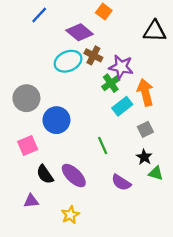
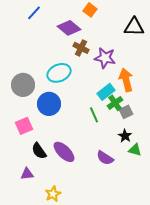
cyan ellipse: (68, 61) -> (59, 73), moved
green cross: (111, 83) -> (115, 103), moved
green line: (103, 146) -> (94, 115), moved
yellow star: (70, 215) -> (53, 194), moved

